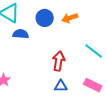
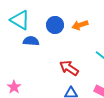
red arrow: (59, 61) -> (69, 68), turned -66

